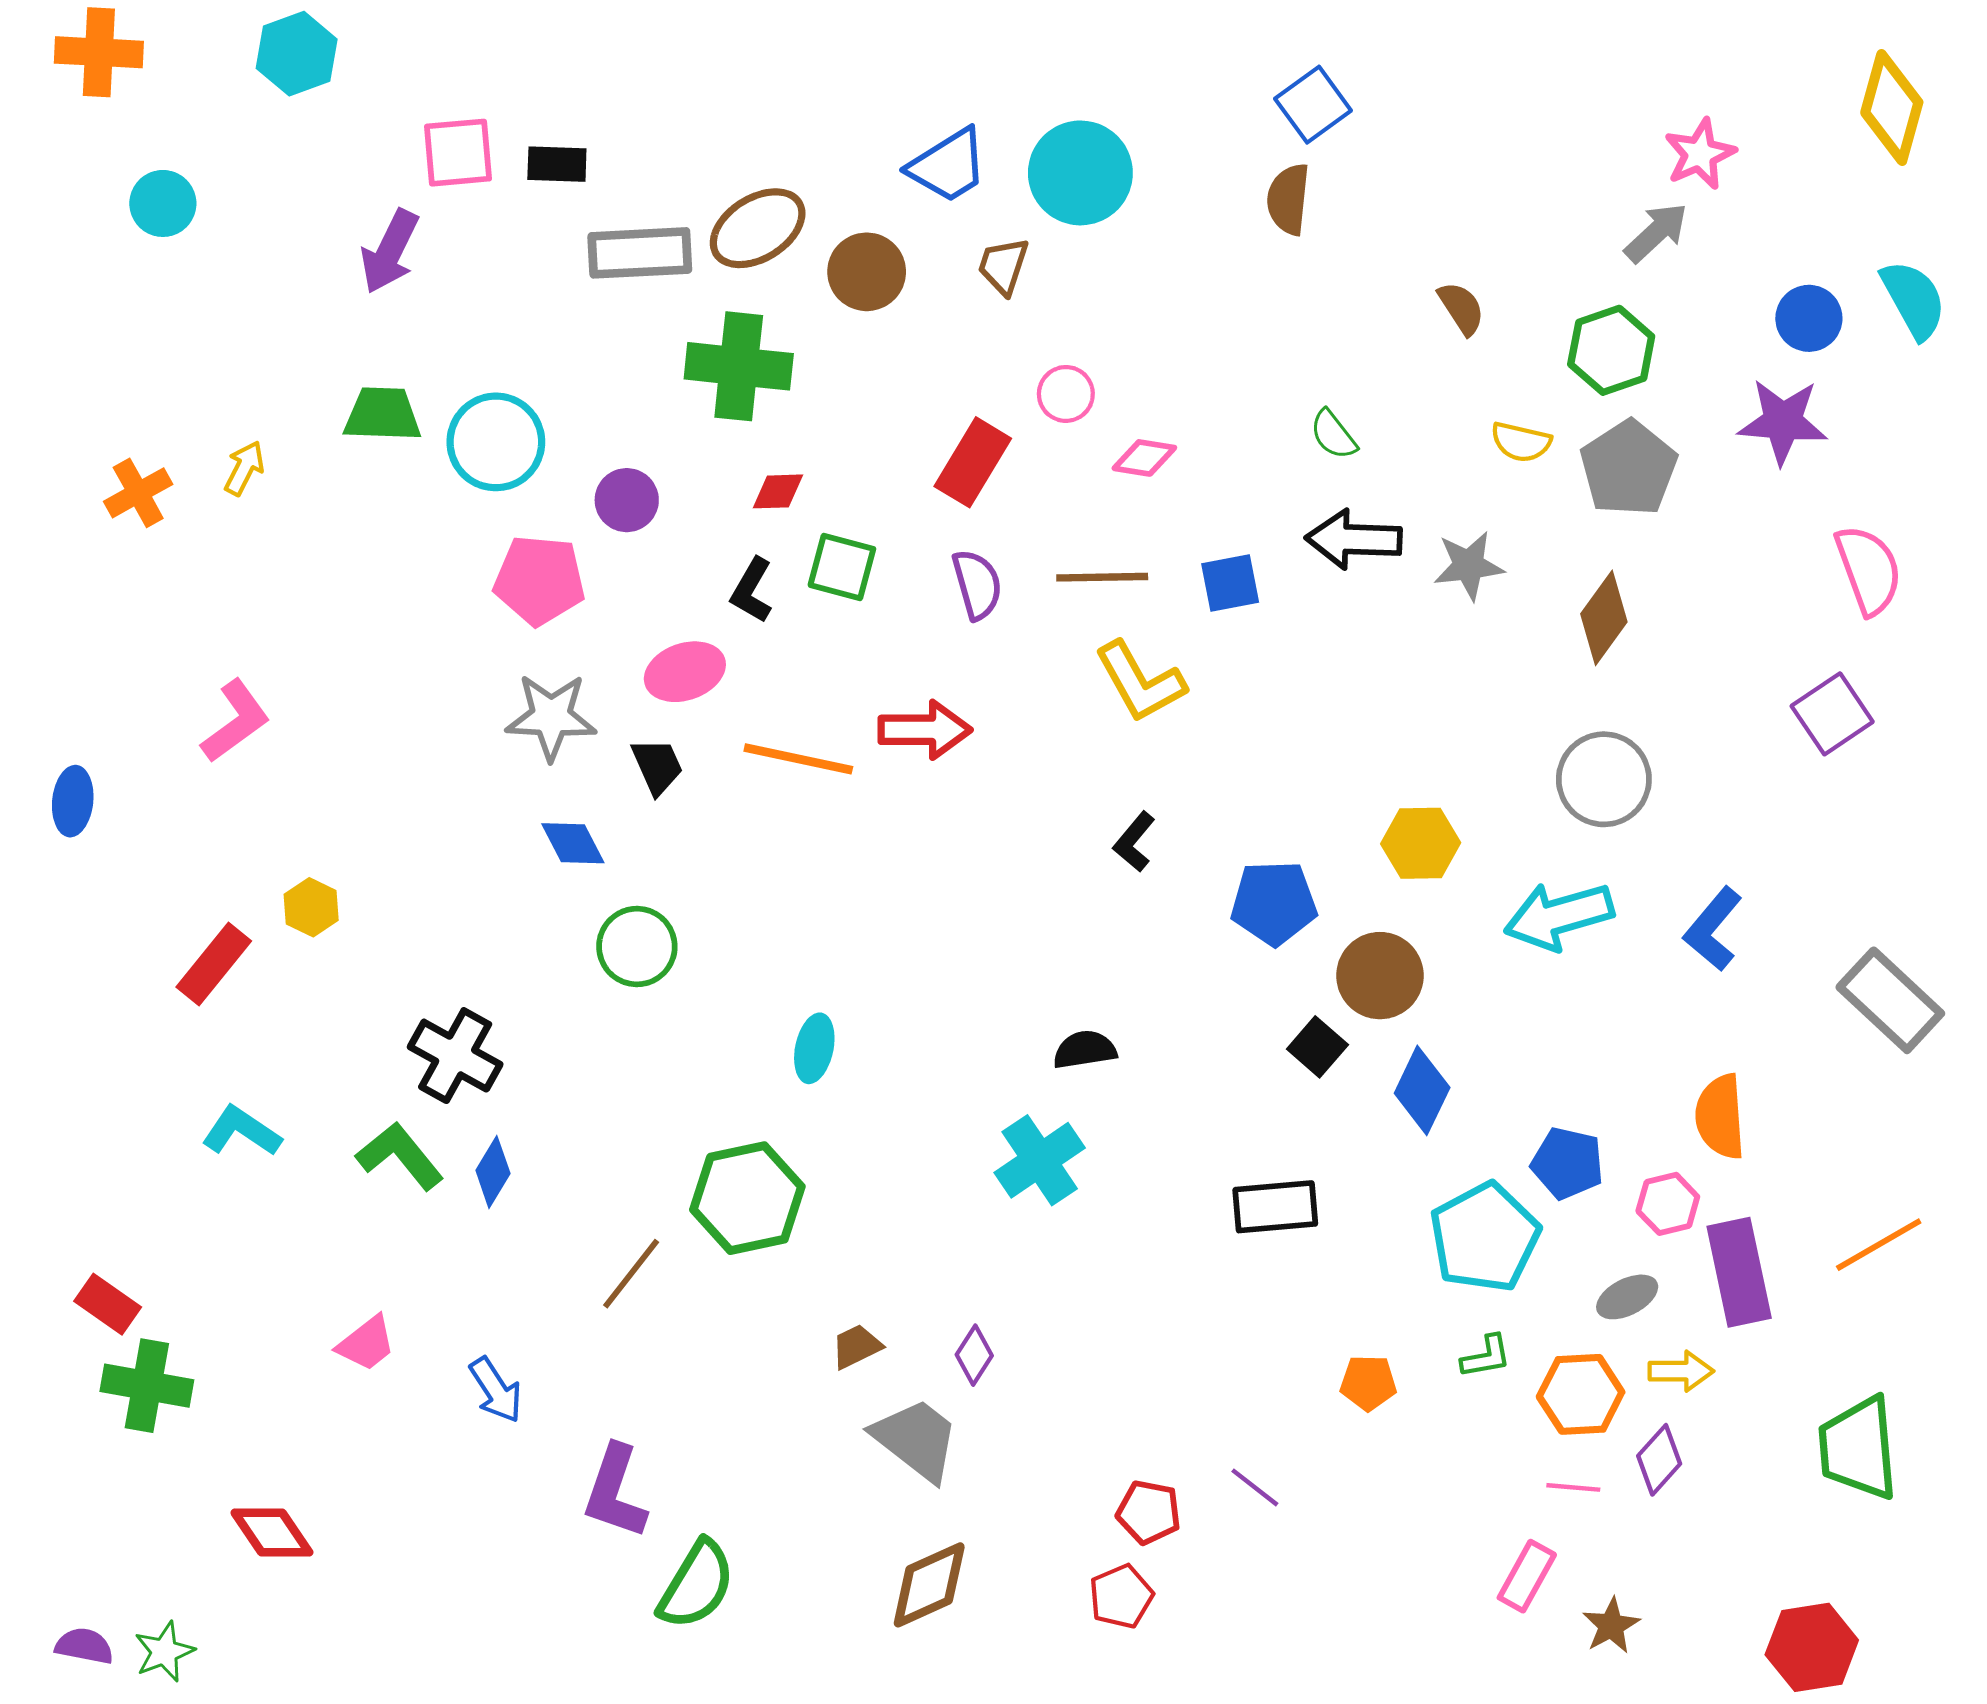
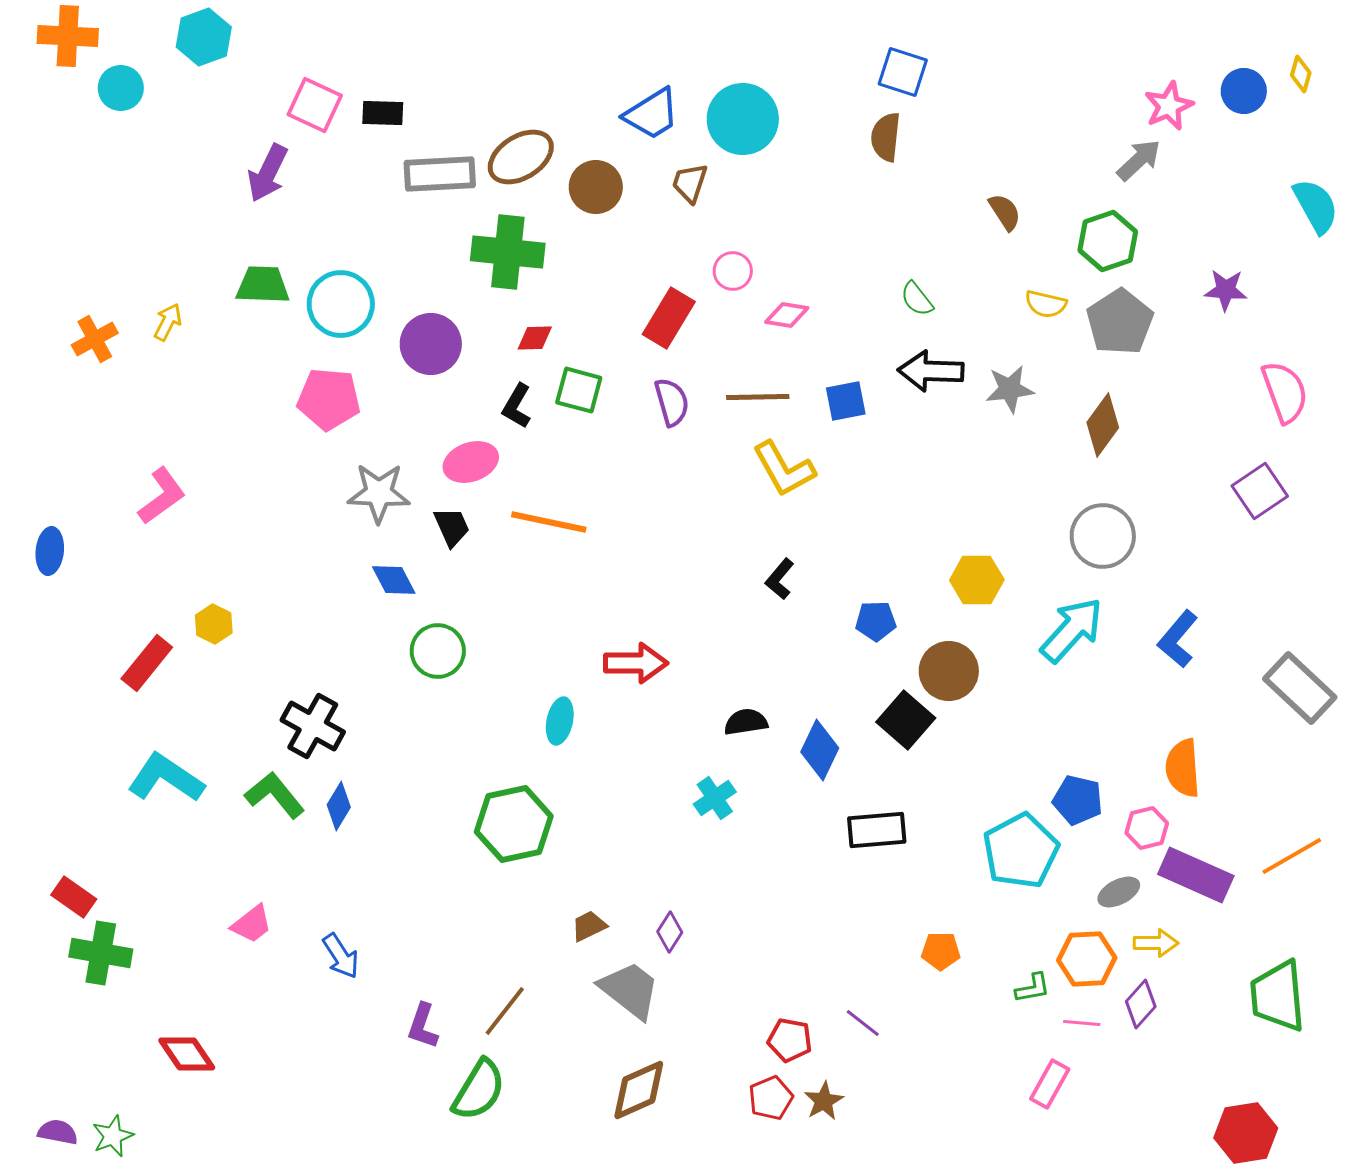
blue square: (1313, 105) -> (903, 72), turned -36
yellow diamond: (1892, 108) -> (1301, 74), size x0.5
pink square: (458, 153) -> (315, 105), turned 30
cyan circle: (163, 203) -> (121, 88), moved
blue circle: (1809, 318) -> (1244, 91), moved
purple star: (1783, 422) -> (1226, 290), size x0.7
purple circle: (627, 500) -> (431, 344), size x1.4
pink pentagon: (539, 580) -> (329, 399), moved
red arrow: (925, 730) -> (636, 663), moved
blue pentagon: (1274, 903) -> (876, 621), size x0.7
cyan arrow: (1559, 916) -> (1072, 630), turned 148
black square: (1317, 1047) -> (906, 720), size x1.4
blue diamond: (1422, 1090) -> (820, 750), moved
cyan L-shape: (241, 1131) -> (166, 778), size x1.4
cyan cross: (1040, 1160) -> (715, 798), size x0.7
purple rectangle: (1739, 1272) -> (1196, 875), turned -54
brown line: (631, 1274) -> (505, 1011), moved
green L-shape: (1486, 1357) -> (1033, 988), moved
purple L-shape: (615, 1492) -> (423, 1026), size x0.7
brown star: (1611, 1626) -> (824, 1101), moved

